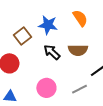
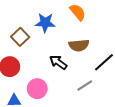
black arrow: (52, 52) -> (58, 62), moved
pink circle: (46, 88) -> (37, 89), moved

